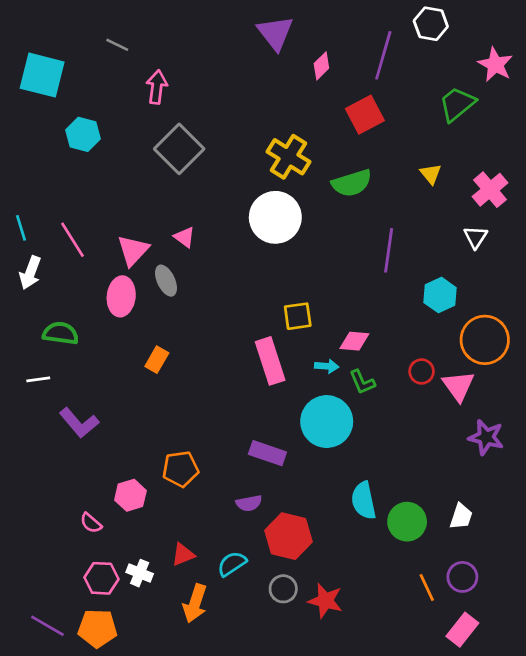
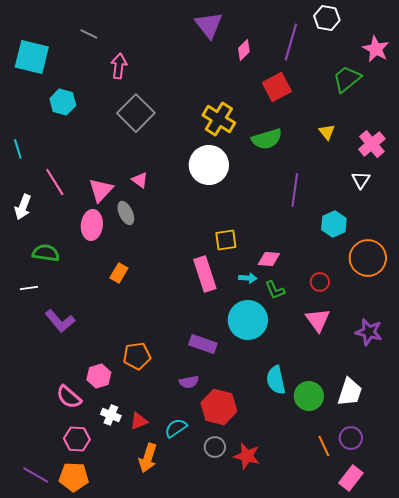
cyan line: (21, 228) -> (18, 149), moved
pink triangle: (458, 386) -> (318, 320), moved
white trapezoid: (461, 516) -> (350, 392), size x1.4
pink semicircle: (91, 523) -> (69, 397), size x1.5
white cross: (140, 573) -> (111, 415), moved

